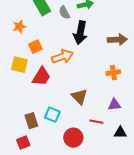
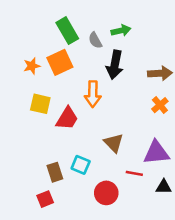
orange star: (19, 27) -> (32, 66), moved
orange square: (35, 47) -> (60, 62), moved, size x1.5
orange arrow: (62, 57) -> (93, 94), turned 110
orange cross: (113, 73) -> (160, 105), moved, turned -32
purple triangle: (114, 105) -> (156, 153), size x1.6

